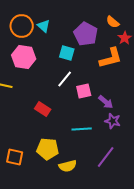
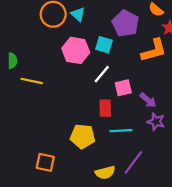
pink hexagon: (24, 57) -> (76, 50), moved
red rectangle: (43, 109) -> (105, 108), moved, turned 56
yellow pentagon: (48, 149) -> (83, 136), moved
purple line: (106, 157) -> (133, 162), moved

